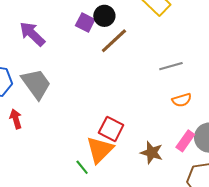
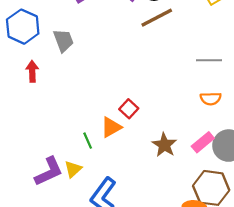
gray trapezoid: (36, 84) -> (63, 41), size x0.7
red square: (111, 129) -> (129, 109), size x0.7
orange triangle: (100, 150) -> (111, 127), size x0.7

